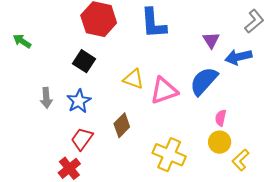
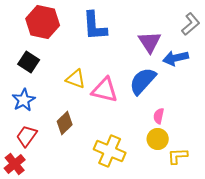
purple triangle: (211, 40) -> (150, 42), size x1.4
pink triangle: (164, 91) -> (105, 90), turned 32
yellow L-shape: (241, 160) -> (178, 156), turned 40

